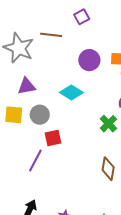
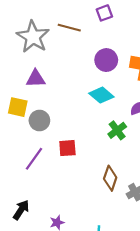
cyan diamond: (71, 93) -> (101, 95), moved
gray circle: (40, 115) -> (39, 121), moved
red square: (53, 138) -> (67, 148), moved

